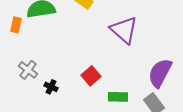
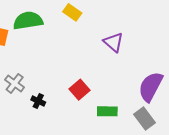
purple triangle: (124, 30) -> (113, 42), size x0.7

